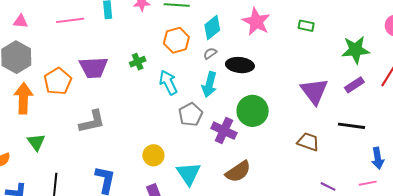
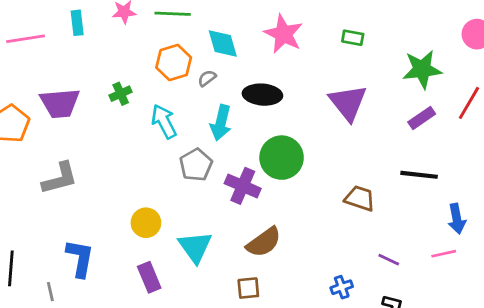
cyan diamond: (212, 27) -> (223, 43), turned -65
gray semicircle: (210, 53) -> (207, 78), moved
purple triangle: (314, 91) -> (348, 103), moved

